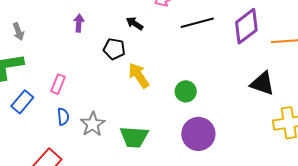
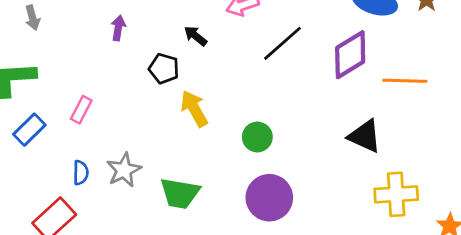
black line: (197, 23) -> (282, 43), turned -32
gray arrow: (18, 32) -> (32, 18), moved
blue semicircle: (63, 117) -> (81, 173), moved

